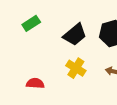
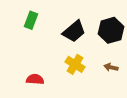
green rectangle: (31, 23) -> (31, 20), turned -36

